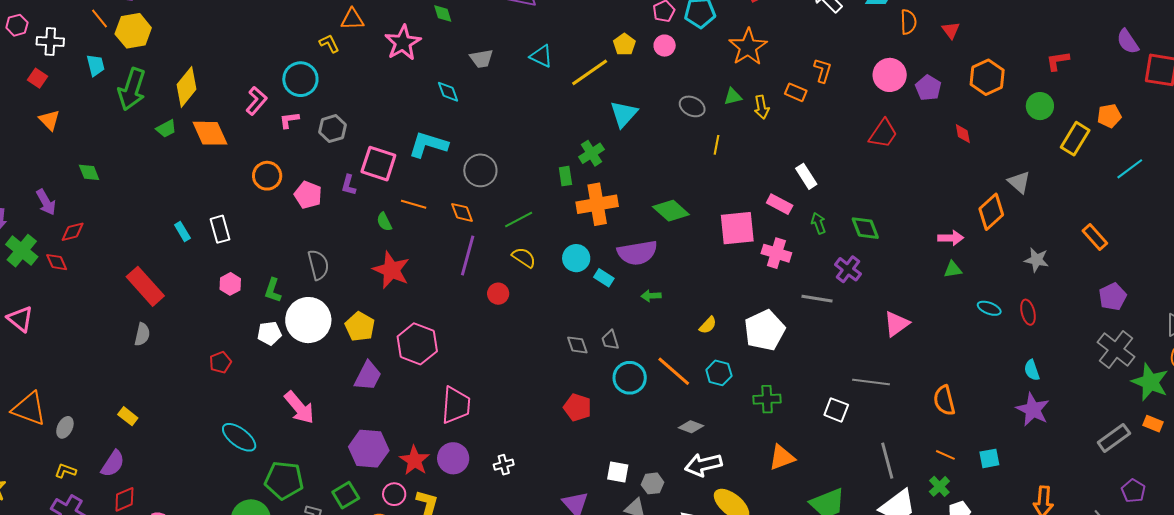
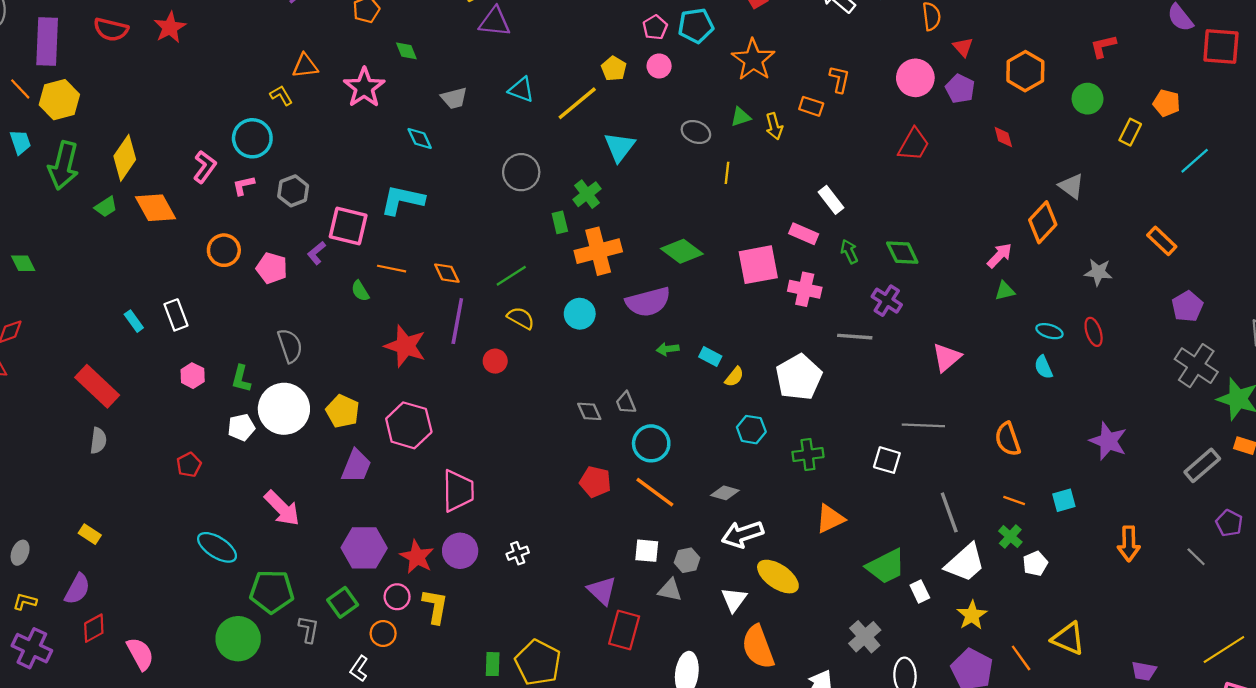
red triangle: (951, 30) -> (963, 47), moved
orange pentagon: (1109, 116) -> (1166, 103), turned 30
yellow rectangle: (1075, 139) -> (1130, 132), size x0.7
gray circle: (480, 170) -> (521, 172), moved
purple L-shape: (349, 185) -> (316, 253), turned 40
pink arrow: (951, 238) -> (999, 256), turned -40
red star: (391, 270) -> (405, 346), moved
cyan rectangle: (604, 278) -> (710, 357), moved
cyan semicircle: (1032, 370) -> (1043, 367), moved
orange line: (674, 371) -> (655, 492), moved

